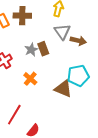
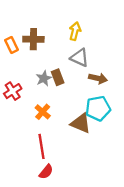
gray triangle: (62, 32) -> (80, 58), turned -30
brown arrow: (78, 41) -> (98, 78), moved
red line: (14, 115) -> (42, 146), moved, turned -40

